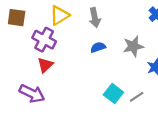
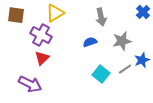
gray arrow: (95, 18) -> (101, 17), moved
cyan square: (113, 94) -> (101, 74), moved
gray line: (137, 97) -> (125, 69), moved

